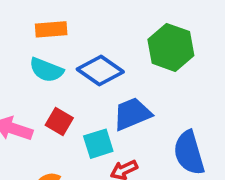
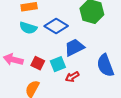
red square: (59, 122) -> (38, 63), moved

